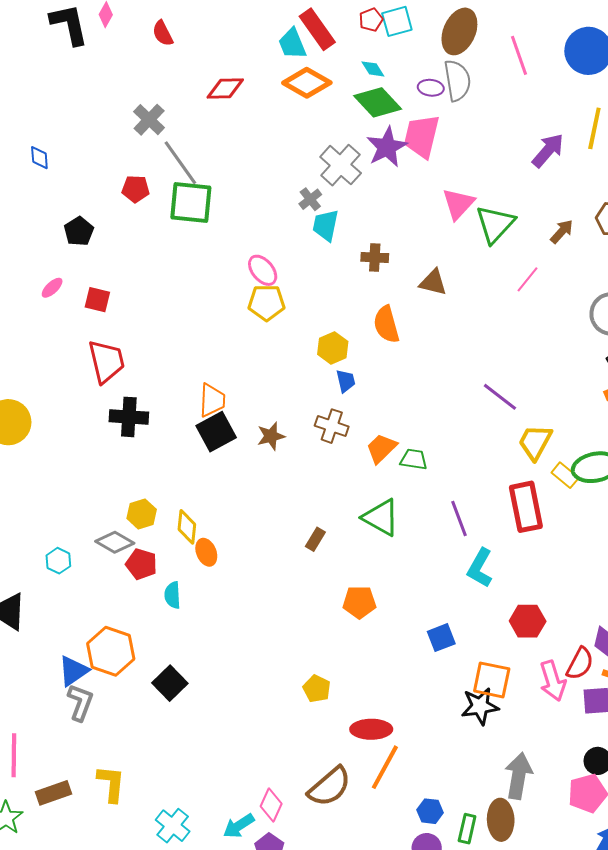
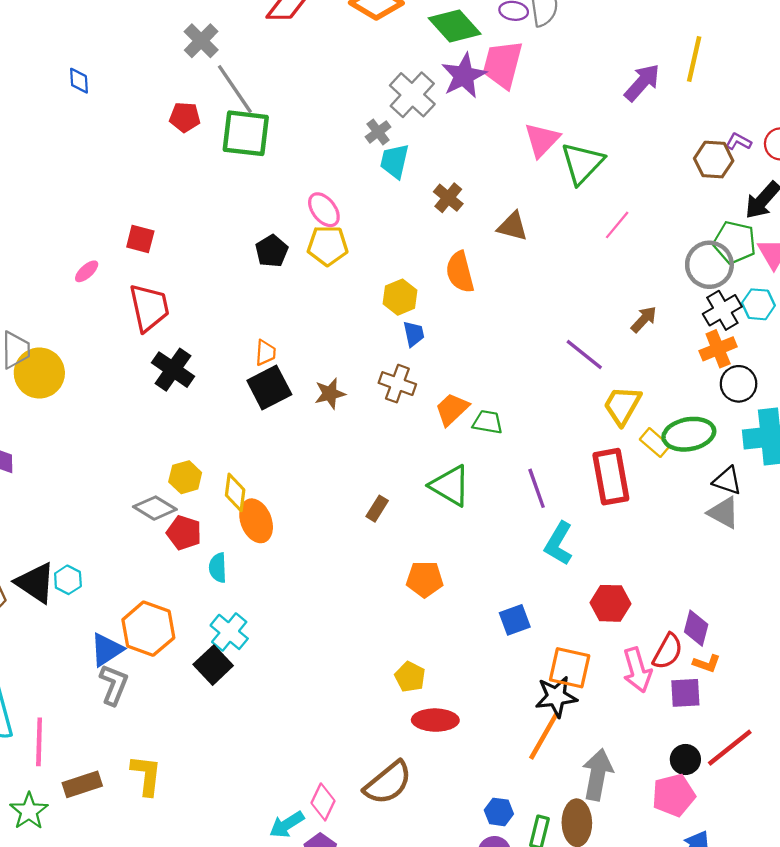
black pentagon: (79, 231) -> (272, 251), moved
brown arrow: (562, 231) -> (644, 319), moved
brown cross: (375, 257) -> (448, 198), turned 36
pink ellipse: (52, 288) -> (87, 271), moved
orange trapezoid: (212, 400) -> (265, 353), size x0.7
black cross: (129, 417) -> (173, 370), turned 30
orange ellipse: (206, 552) -> (256, 521), size x1.4
cyan hexagon: (58, 561) -> (68, 580), moved
yellow pentagon: (317, 689) -> (410, 677), moved
orange line: (385, 767) -> (544, 736), moved
cyan cross: (173, 826) -> (229, 632), moved

